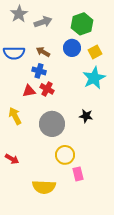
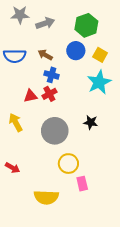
gray star: (19, 14) -> (20, 15), turned 30
yellow square: (95, 52) -> (100, 55), turned -32
blue cross: (39, 71) -> (52, 75), moved
red cross: (47, 89) -> (49, 94), turned 32

